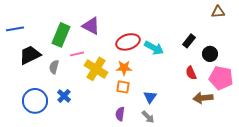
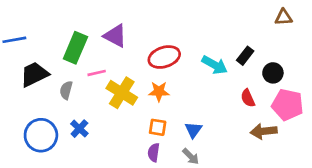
cyan arrow: (154, 48) -> (215, 65), moved
orange square: (123, 87) -> (158, 127), moved

